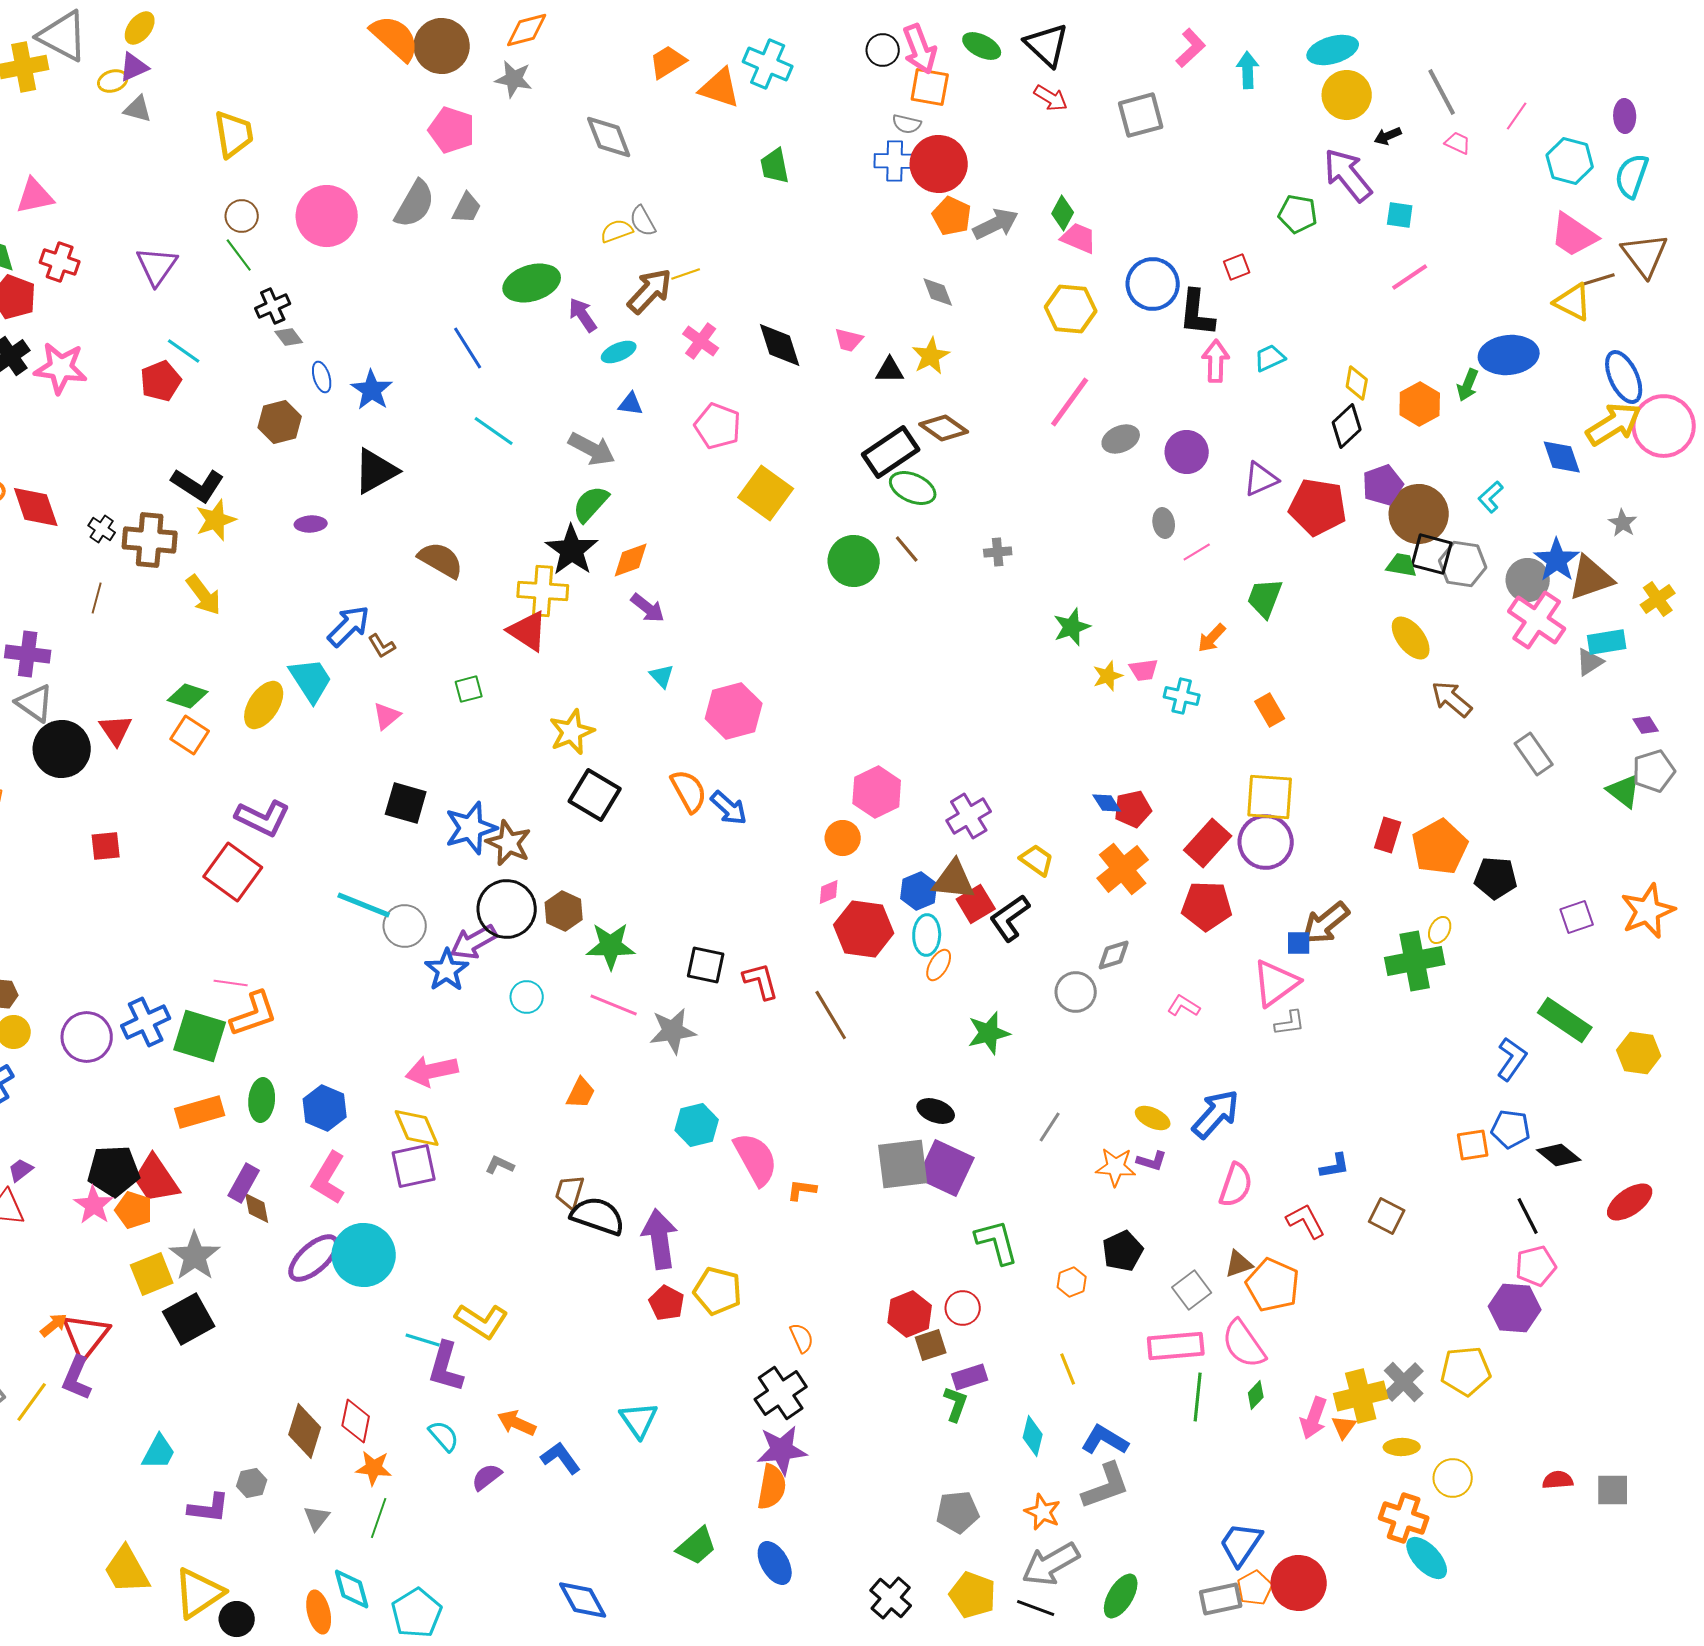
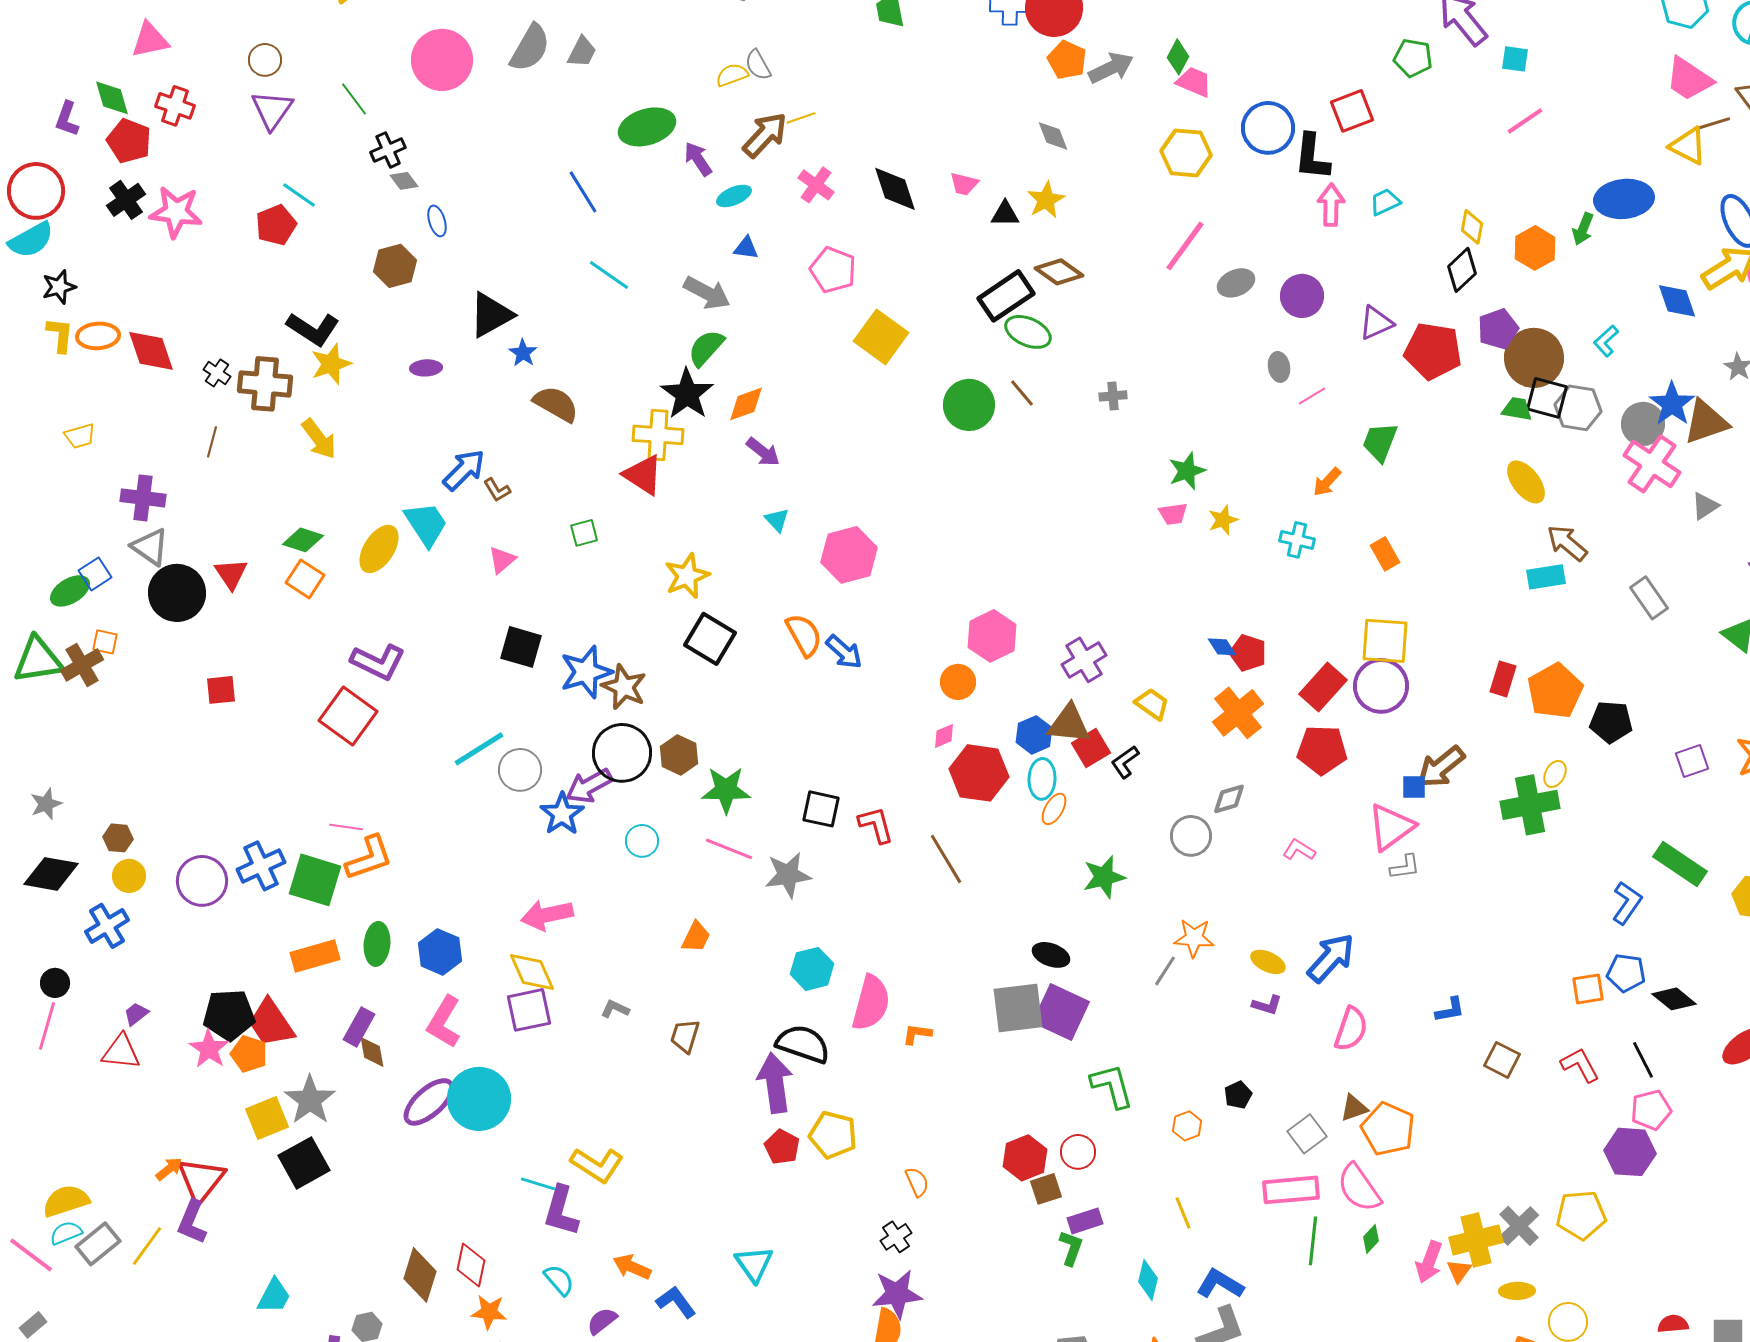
brown circle: (242, 216) -> (265, 60), moved
red square: (1237, 267) -> (1352, 111), size x1.6
blue star: (372, 390) -> (523, 353), moved, size x0.7
cyan rectangle: (1607, 642) -> (1546, 577), moved
pink trapezoid: (1144, 670) -> (1173, 514), moved
red pentagon: (1133, 809) -> (1248, 653), turned 30
cyan line: (364, 905) -> (479, 749), turned -54
black L-shape: (1010, 918) -> (1125, 762), size x0.7
pink semicircle: (756, 1159) -> (871, 1003), turned 44
orange star: (1116, 1167) -> (1194, 938), moved
black semicircle: (598, 1216) -> (803, 1044), moved
red L-shape: (1306, 1221) -> (1580, 1065), moved
black pentagon: (1123, 1251) -> (1238, 1095), size x0.7
black cross: (781, 1393) -> (896, 1237), size x0.6

